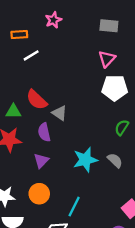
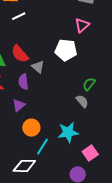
white pentagon: (115, 88) -> (66, 50), moved
cyan star: (85, 160) -> (68, 132), moved
gray semicircle: (115, 160) -> (82, 101), moved
orange circle: (39, 194) -> (31, 128), moved

